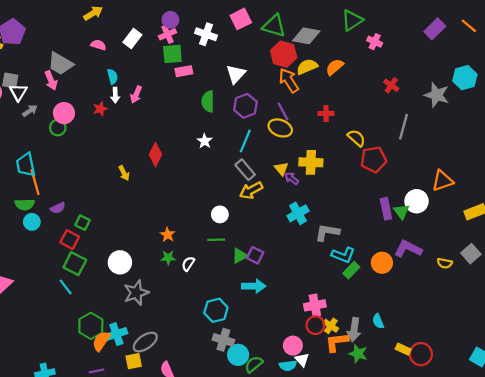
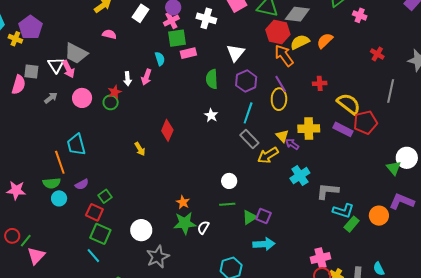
white rectangle: (132, 39) -> (141, 13), moved
cyan semicircle: (113, 77) -> (160, 59), moved
white triangle: (18, 92) -> (56, 65), moved
green circle: (58, 128) -> (111, 102), moved
yellow ellipse: (280, 128) -> (279, 99), turned 75
yellow semicircle: (356, 138) -> (349, 104), size x1.4
cyan trapezoid: (26, 165) -> (76, 145), moved
yellow arrow: (251, 190) -> (268, 155), moved
purple rectangle: (386, 209) -> (343, 129), moved, turned -48
green square: (82, 223) -> (105, 196), turned 32
green star: (168, 258) -> (185, 223), size x1.6

